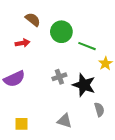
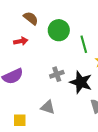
green line: (87, 46) -> (84, 44), turned 54
gray triangle: (64, 121) -> (48, 107), moved

